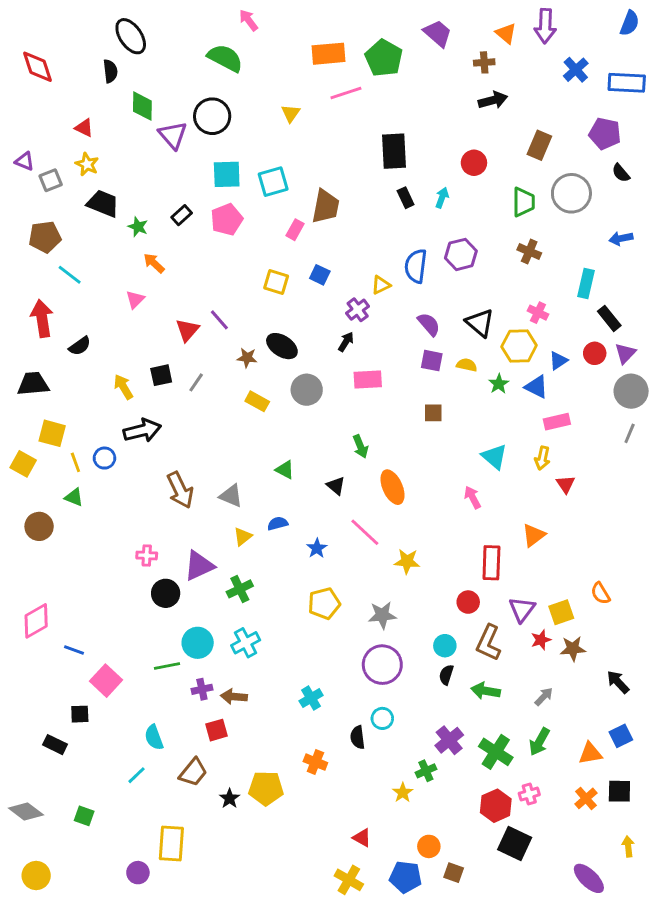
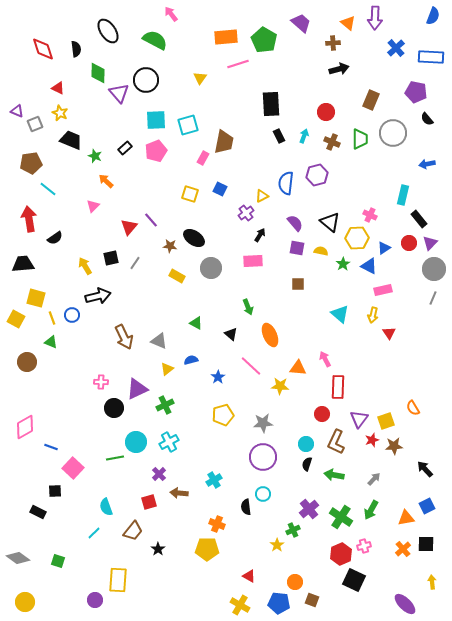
black ellipse: (131, 36) -> (108, 31), moved
red diamond: (38, 67) -> (43, 49), moved
brown cross: (529, 251) -> (332, 142), moved
black arrow: (346, 342) -> (260, 235), moved
pink arrow: (473, 497) -> (325, 359), moved
orange triangle: (534, 535) -> (298, 368), moved, turned 42
purple cross: (202, 689) -> (159, 474), moved, turned -32
brown arrow: (234, 697) -> (179, 493), moved
yellow pentagon: (266, 788) -> (207, 549), moved

